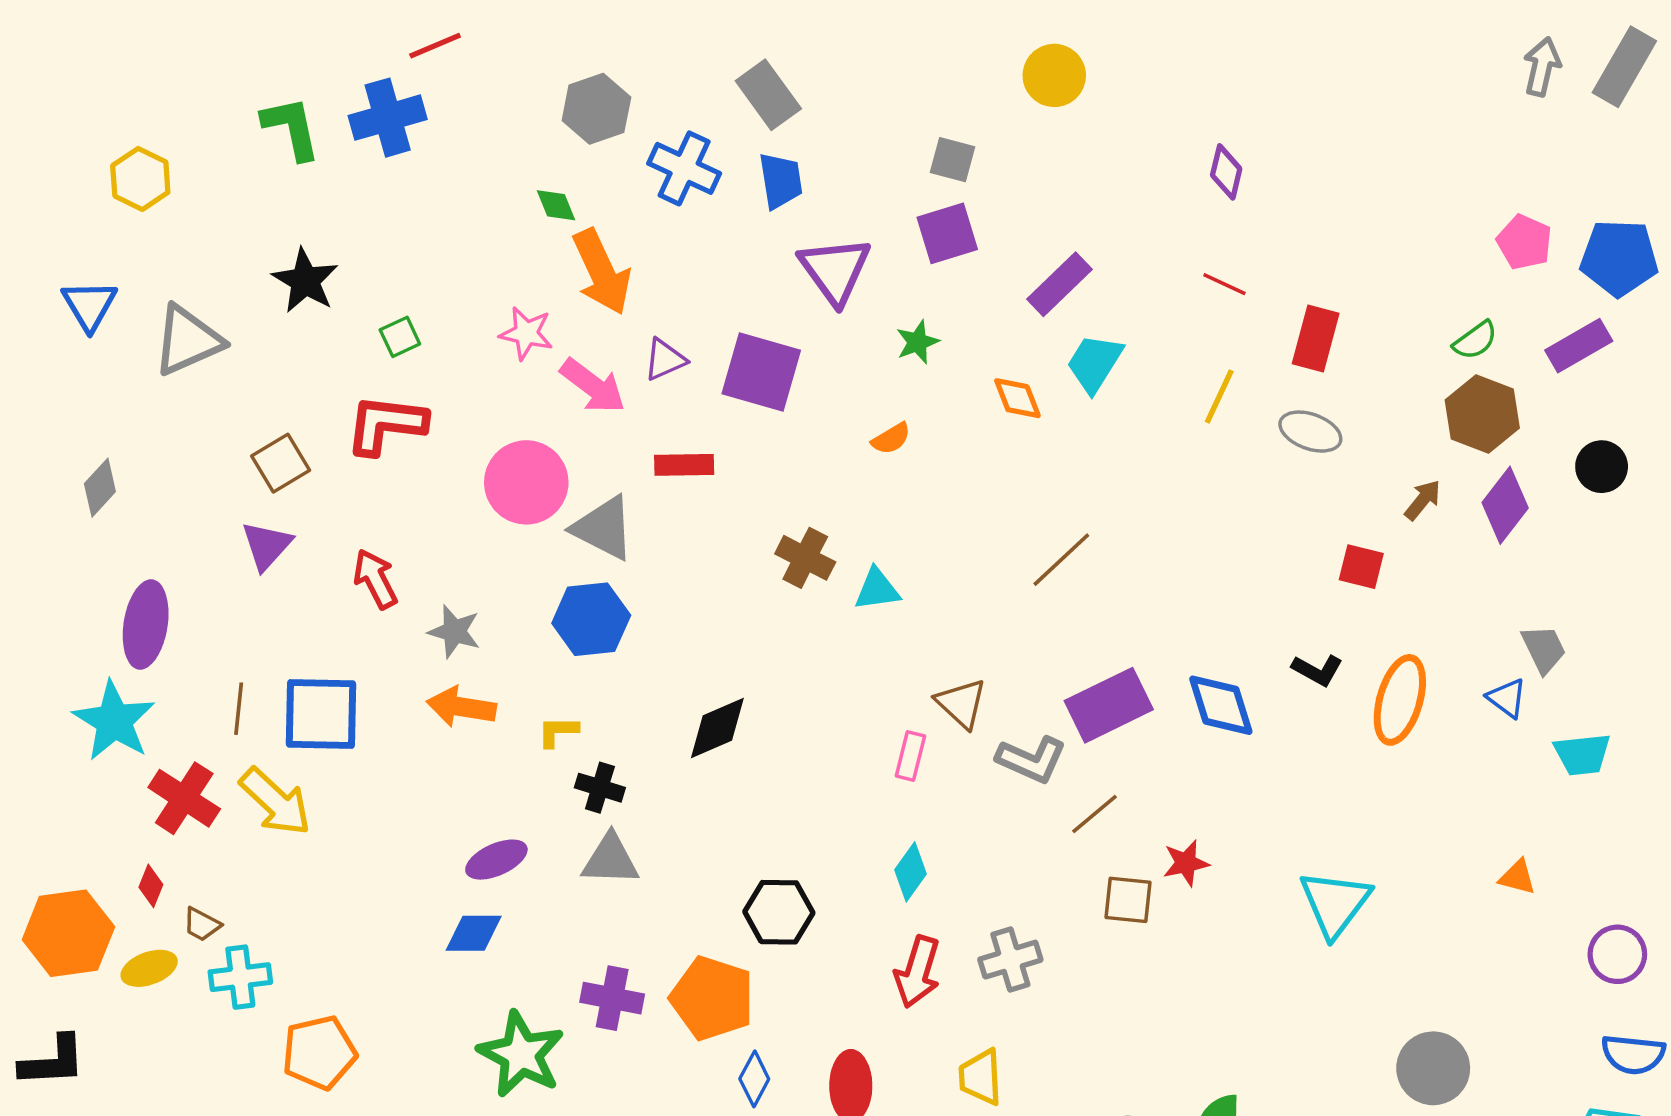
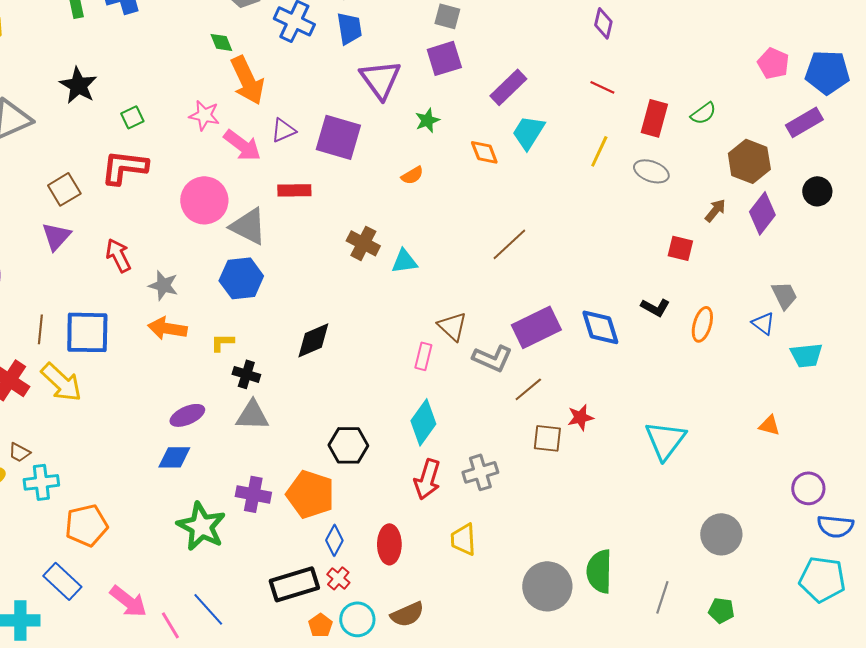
green semicircle: (1475, 340) -> (703, 113), moved
orange ellipse: (1400, 700) -> (702, 324), size x0.7
cyan diamond: (910, 872) -> (423, 422), size x1.4
purple circle: (1617, 954) -> (808, 488), moved

